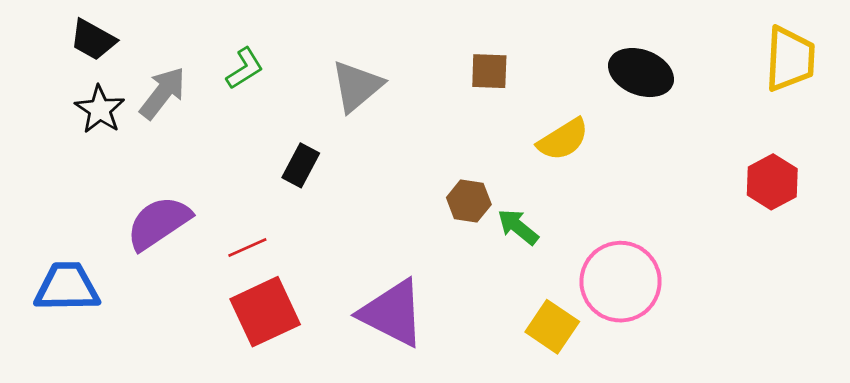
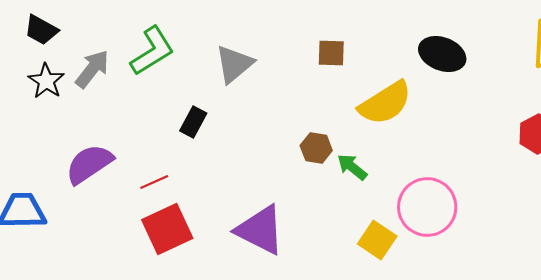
green L-shape: (245, 68) -> (152, 51), size x1.6
yellow semicircle: (563, 139) -> (385, 103), size x1.4

